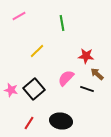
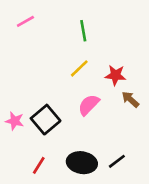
yellow line: (37, 51) -> (79, 68), moved
black line: (87, 89) -> (117, 161), moved, turned -56

